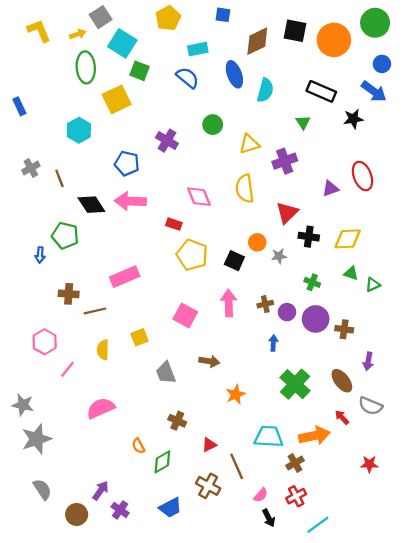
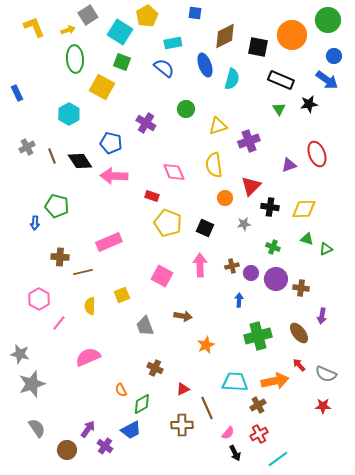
black square: (295, 31) -> (258, 47), moved
cyan square: (122, 43) -> (120, 32), moved
yellow square: (117, 99) -> (102, 87), turned -35
green triangle: (303, 122) -> (279, 109), moved
black diamond: (91, 205) -> (80, 161), moved
orange circle: (257, 242) -> (225, 198), moved
green cross: (295, 384) -> (258, 336), turned 32
gray semicircle: (370, 406) -> (326, 374), moved
brown cross: (208, 486) -> (182, 425), turned -30
blue trapezoid: (170, 508) -> (131, 430), moved

